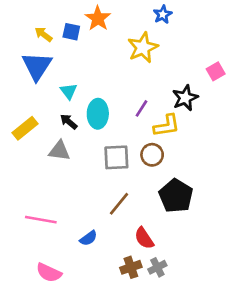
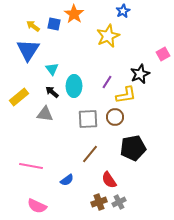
black pentagon: (176, 196) -> (133, 148), turned 30

